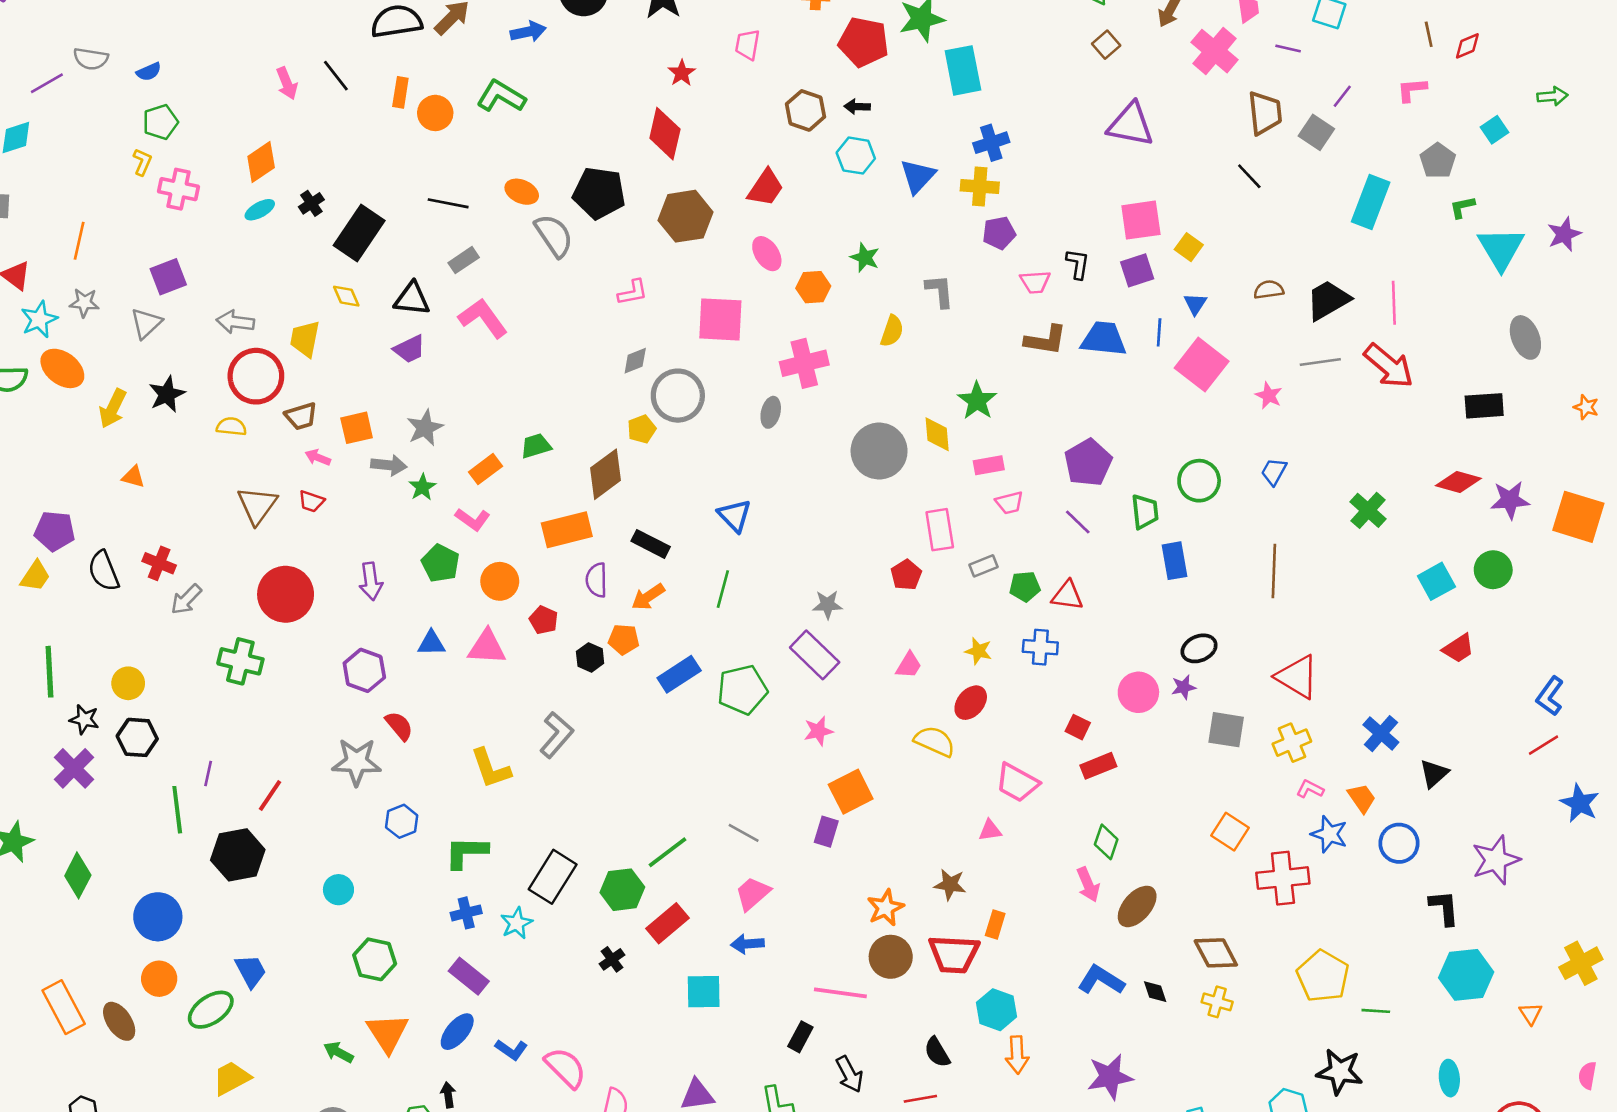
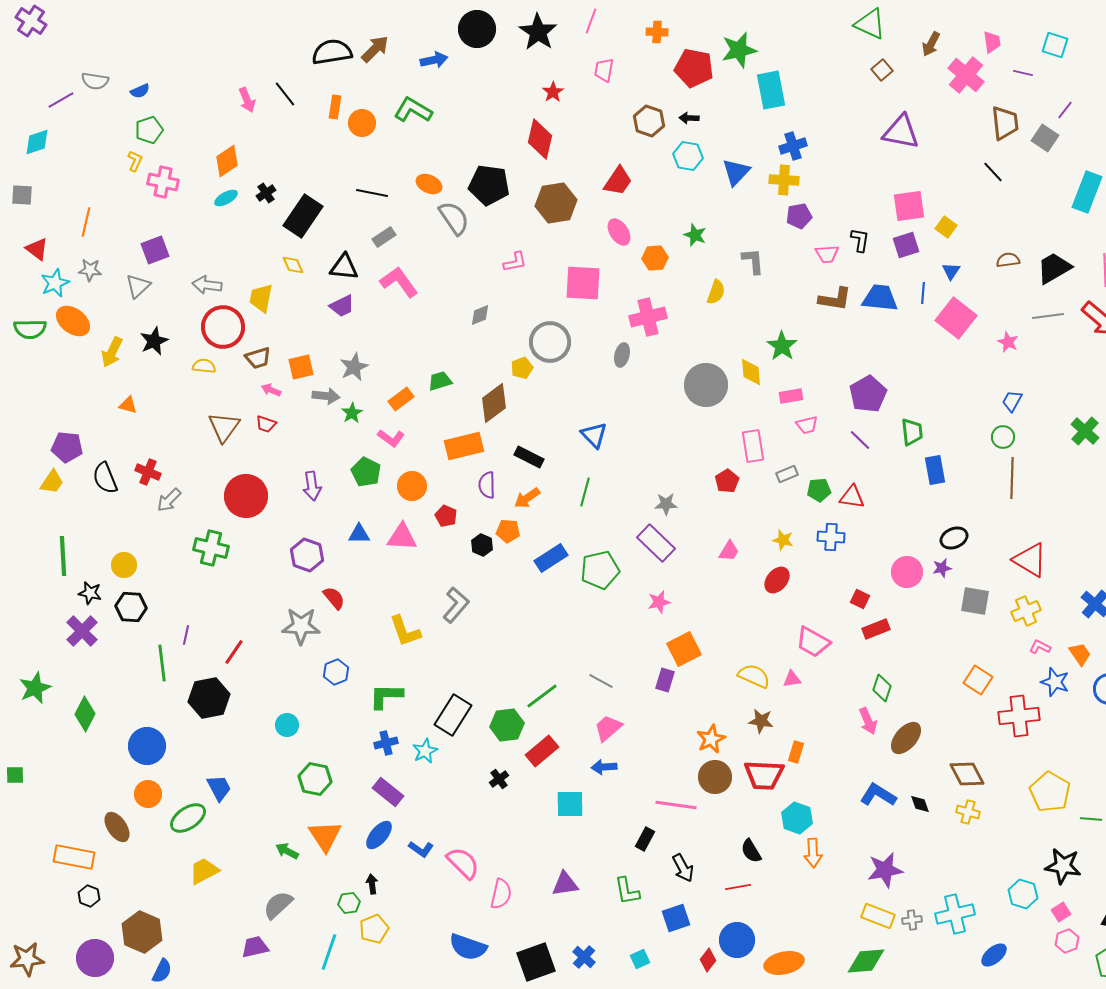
gray diamond: (635, 361) -> (480, 315), moved
green circle: (1199, 481) -> (1003, 437), moved, size x0.7
yellow semicircle: (935, 741) -> (754, 676), moved
orange rectangle: (64, 1007) -> (74, 857), moved, turned -51

